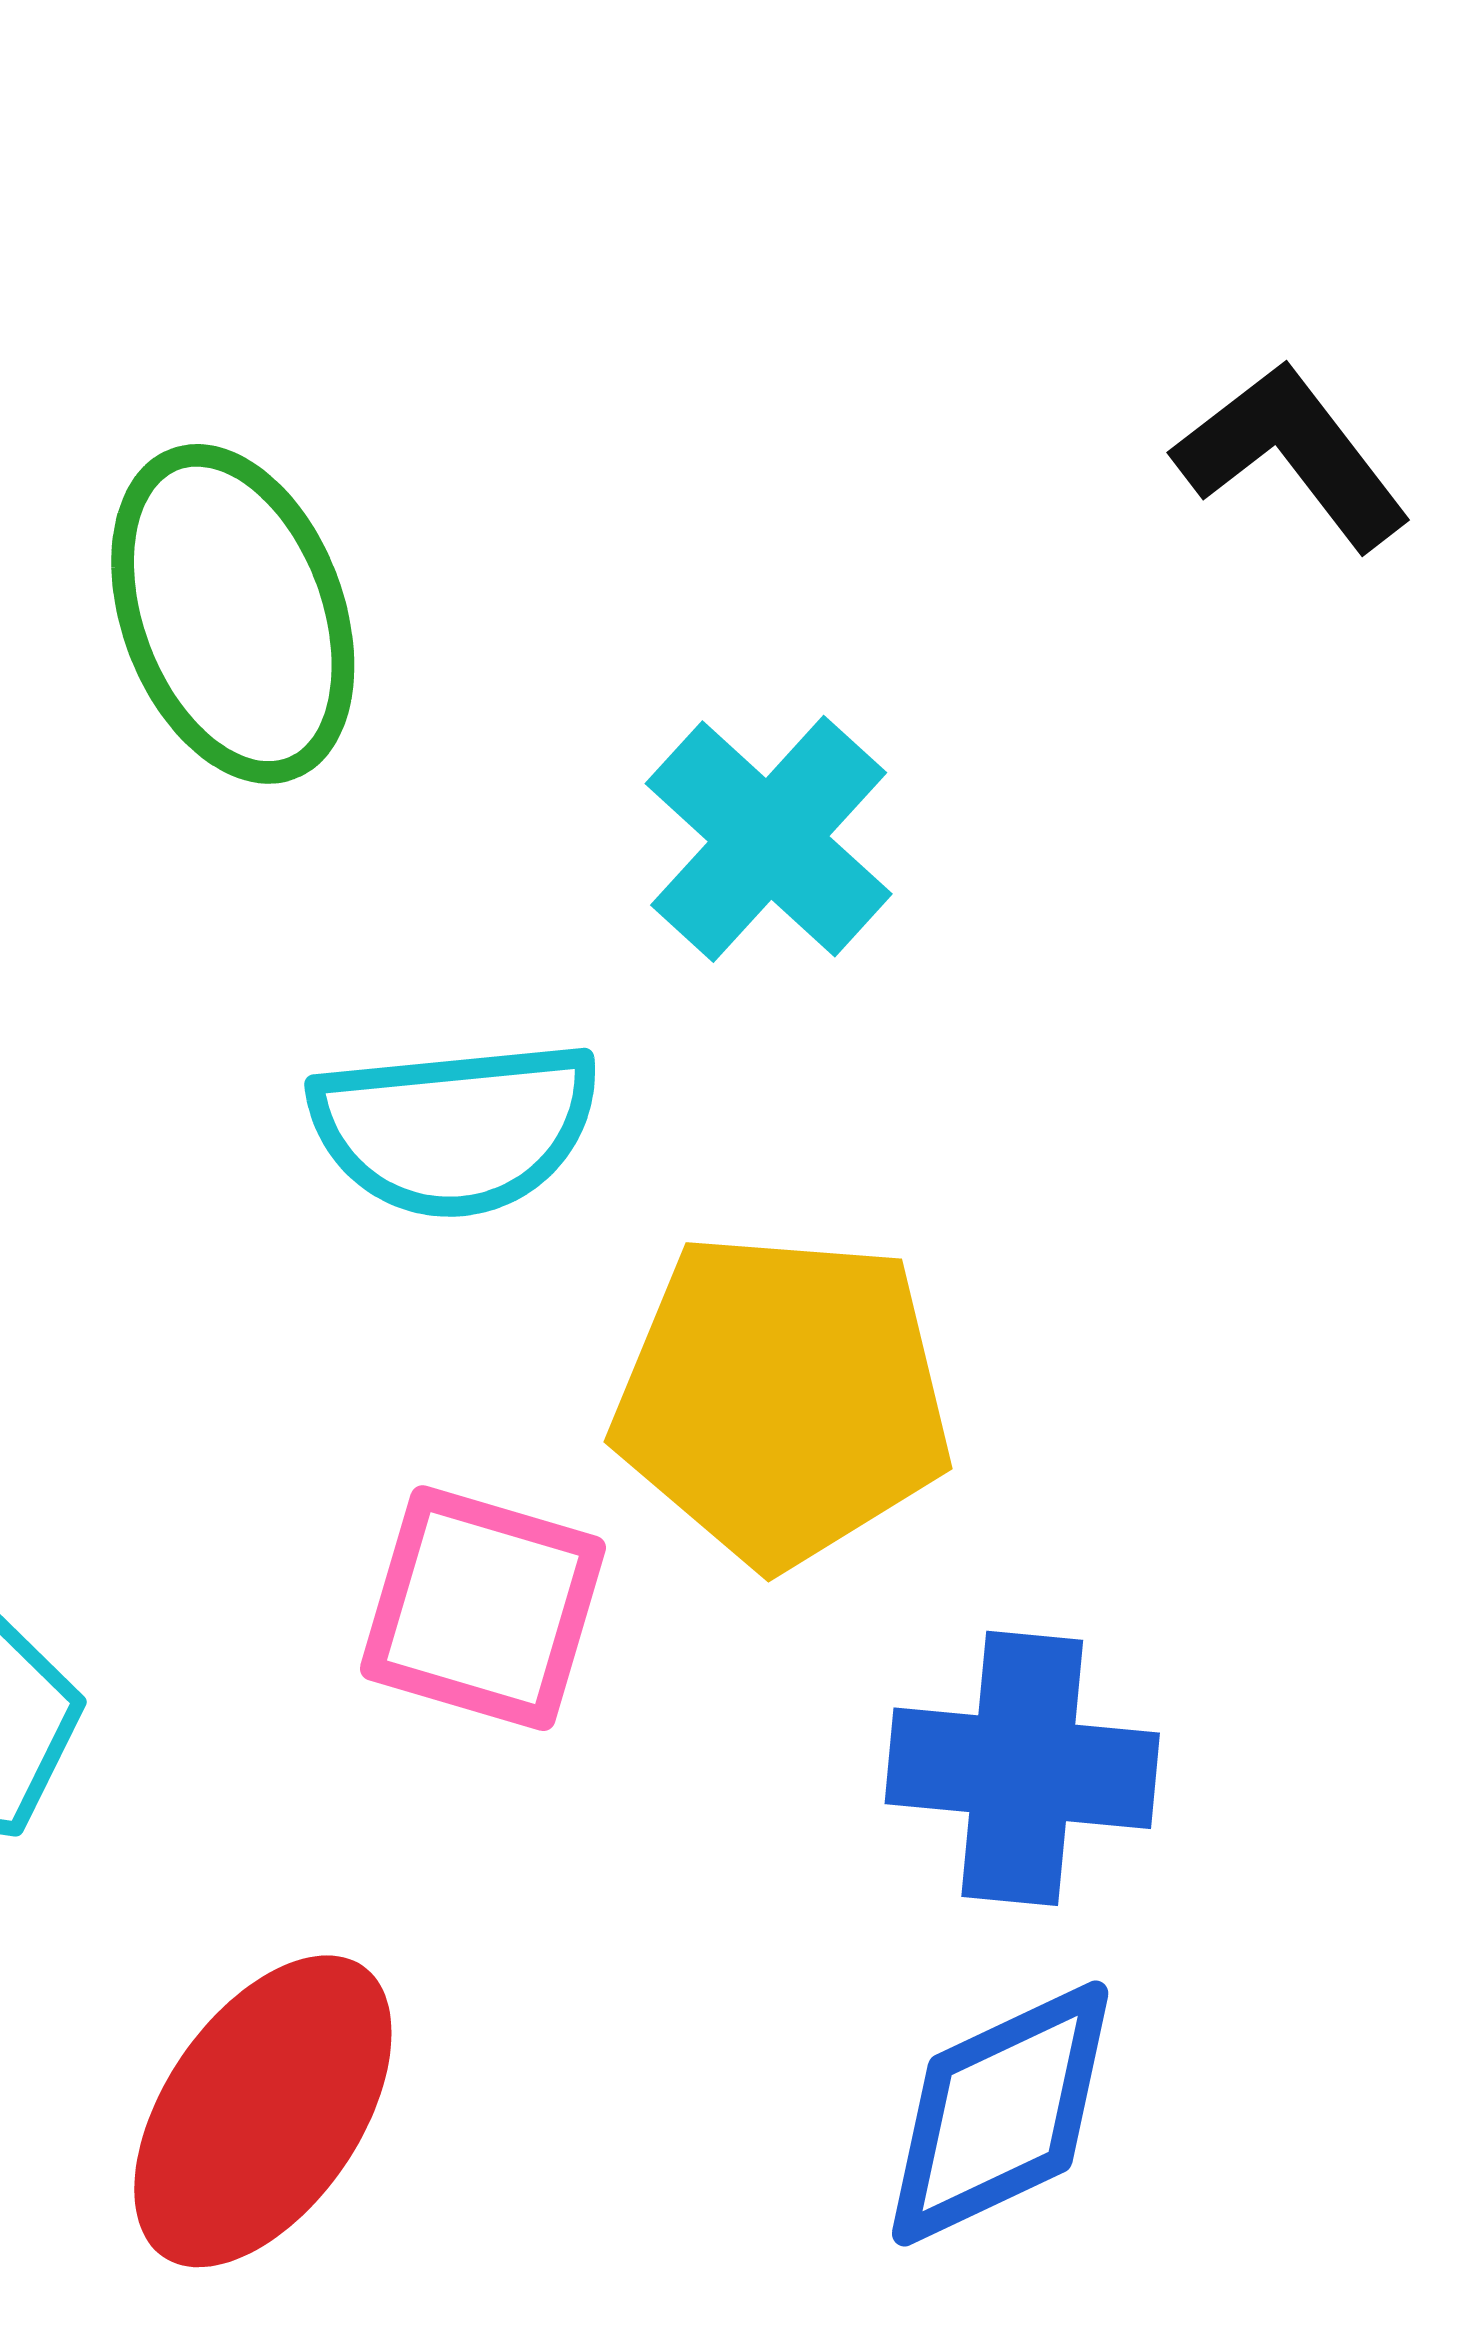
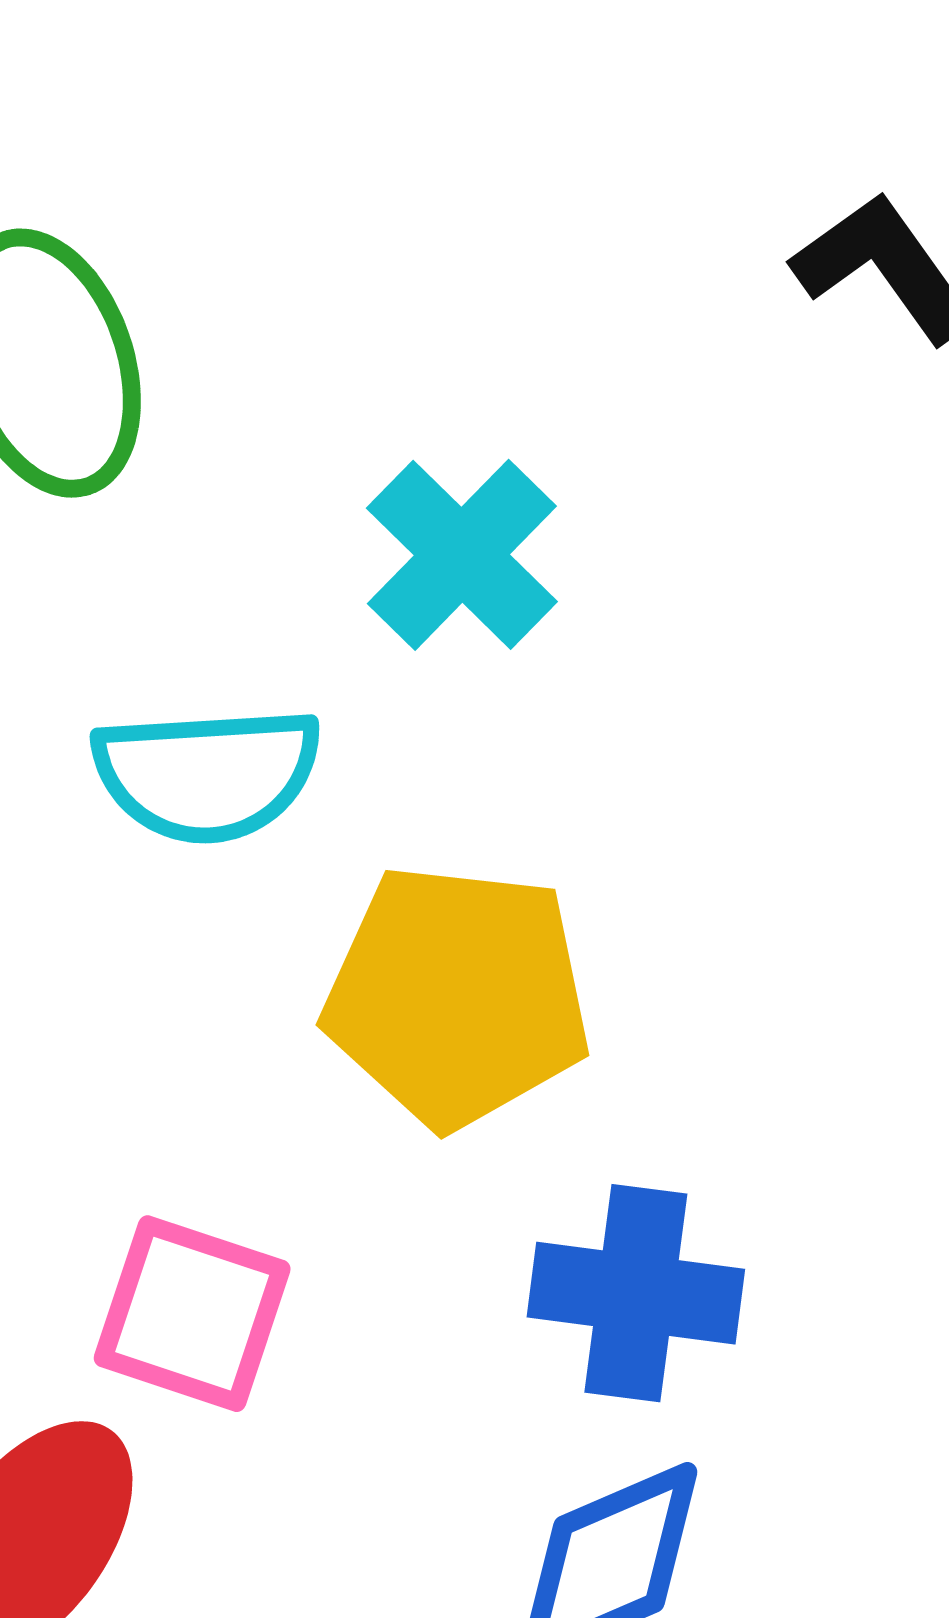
pink square: (483, 1608) -> (192, 1314), moved

